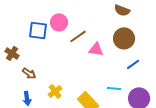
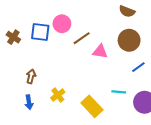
brown cross: (12, 53) -> (13, 37), moved
brown arrow: (29, 73) -> (31, 76), turned -112

